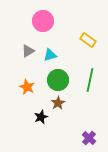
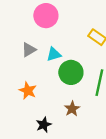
green circle: (58, 80) -> (71, 72), moved
brown star: (58, 103) -> (72, 109), moved

